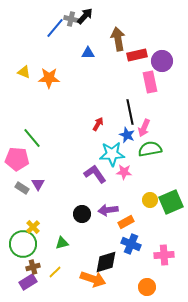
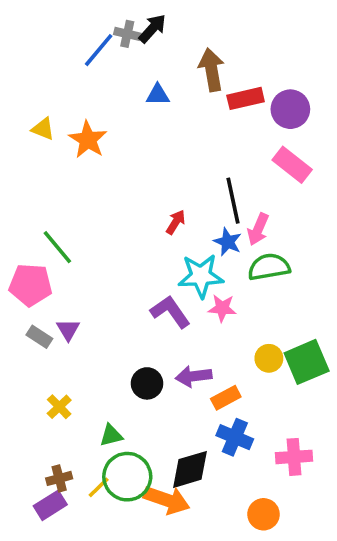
orange star: (49, 78) -> (88, 140), turned 30
pink rectangle: (150, 82) -> (292, 165), moved, turned -40
green circle: (23, 244) -> (127, 477), moved

